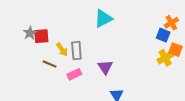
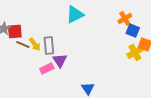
orange cross: (171, 23) -> (125, 18), moved
brown line: (50, 64) -> (23, 44), moved
purple triangle: (105, 67) -> (60, 60), moved

